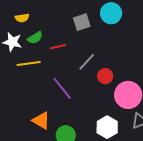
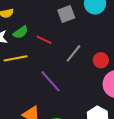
red line: (58, 47) -> (44, 40), turned 42
red circle: (105, 76) -> (101, 60), moved

